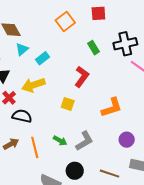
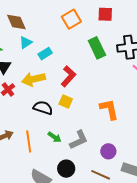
green rectangle: (94, 48) -> (97, 48), size x1.5
red L-shape: (82, 77) -> (68, 76), moved
orange L-shape: (112, 108) -> (109, 109), turned -90
black semicircle: (22, 116) -> (43, 108), moved
purple circle: (127, 140) -> (108, 151), moved

